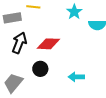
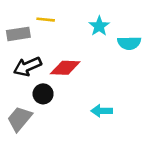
black arrow: (19, 43) -> (27, 67), turned -135
black circle: (40, 69) -> (43, 94), moved

